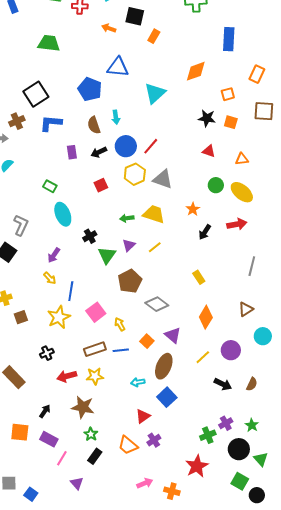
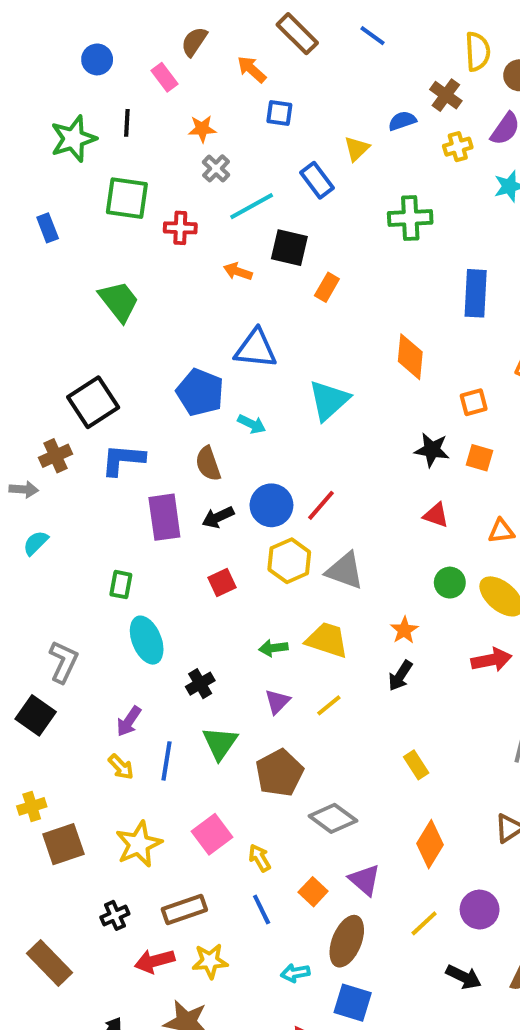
green trapezoid: (49, 43) -> (119, 301), turned 45
orange diamond: (196, 71) -> (410, 357), turned -65
cyan arrow: (116, 117) -> (252, 424), moved, turned -56
purple rectangle: (72, 152) -> (164, 517), size x1.6
green rectangle: (50, 186) -> (121, 585), turned 72
black arrow: (205, 232) -> (400, 676), moved
green triangle: (107, 255) -> (220, 743), moved
blue line: (71, 291) -> (166, 761), moved
brown square: (21, 317) -> (63, 844), size x1.5
brown rectangle: (95, 349) -> (184, 910), moved
blue line: (121, 350) -> (262, 910), turned 70
blue square: (167, 397) -> (353, 1003), turned -30

